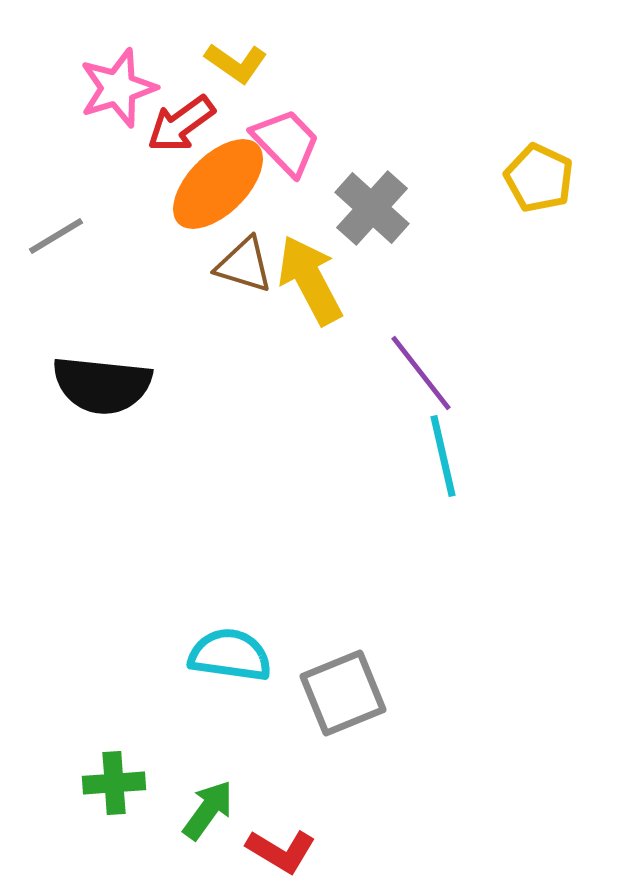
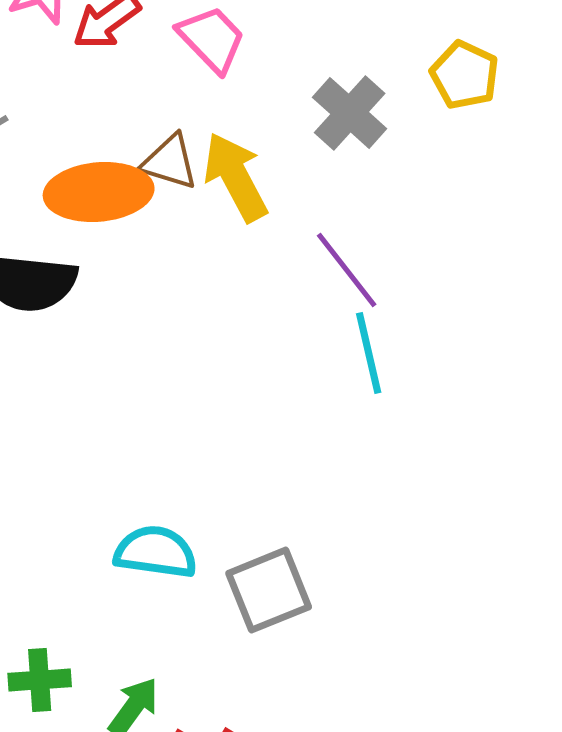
orange ellipse: (218, 184) -> (99, 192), moved, turned 40
gray cross: (372, 208) -> (350, 113), moved

